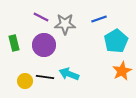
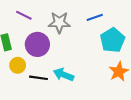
purple line: (41, 17) -> (24, 15), moved
yellow circle: (25, 81) -> (18, 65), moved

